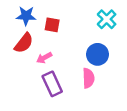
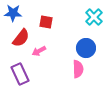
blue star: (26, 16) -> (13, 13), moved
purple rectangle: (52, 84) -> (20, 74), moved

